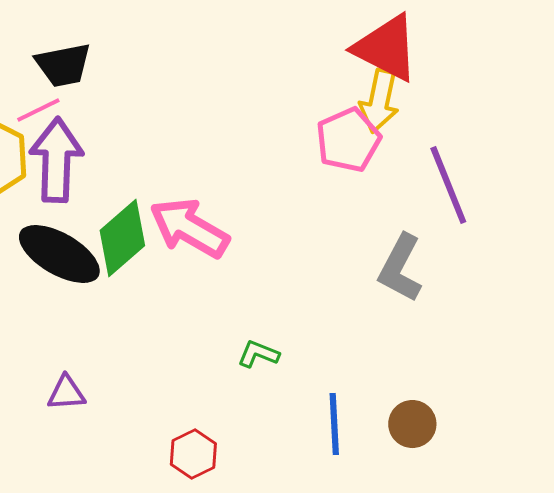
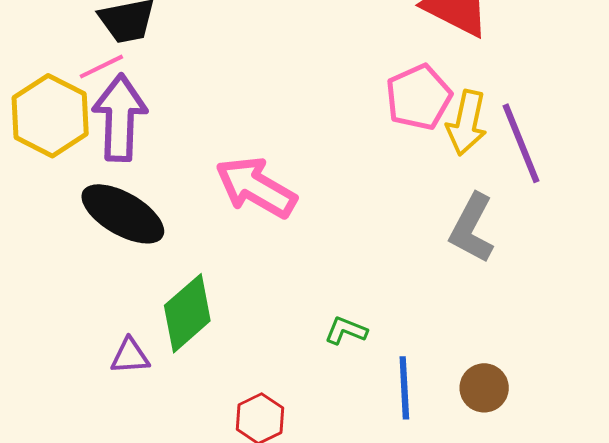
yellow arrow: (379, 101) -> (467, 123), moved
green diamond: (122, 238) -> (187, 313), moved
green L-shape: (258, 354) -> (346, 331), moved

